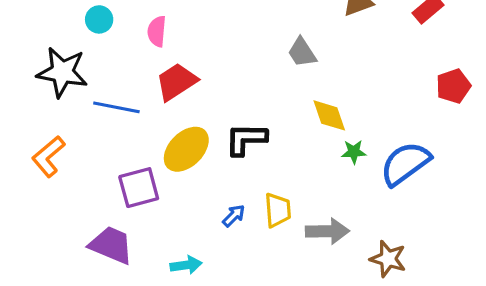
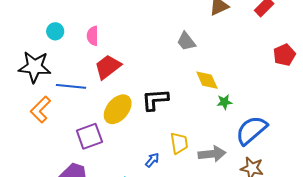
orange L-shape: (48, 156) -> (41, 109), moved
blue semicircle: (405, 164) -> (251, 130), moved
blue arrow: (234, 216) -> (152, 160), moved

